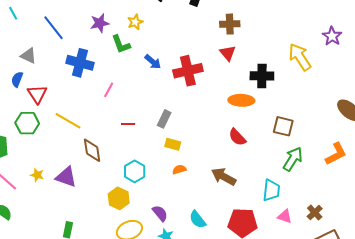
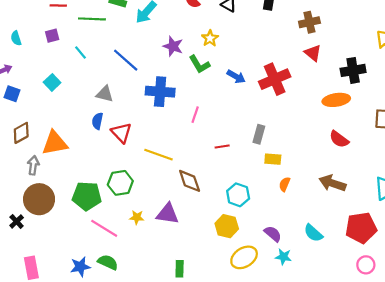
purple star: (100, 23) -> (173, 46), turned -30
green hexagon: (27, 123) -> (120, 183), moved
orange semicircle: (179, 169) -> (285, 184), turned -40

